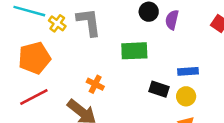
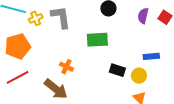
purple semicircle: (172, 20) -> (143, 16), moved
yellow cross: (57, 23) -> (36, 18), turned 32
blue rectangle: (188, 71) -> (151, 56), moved

